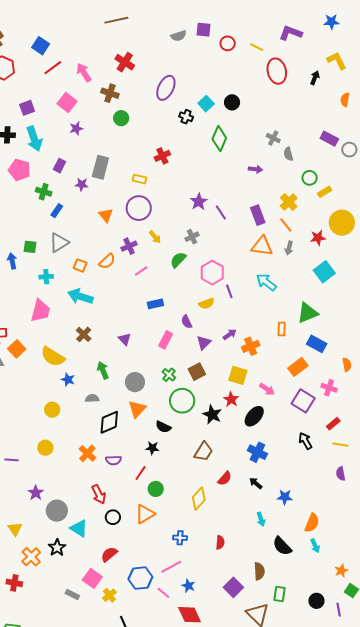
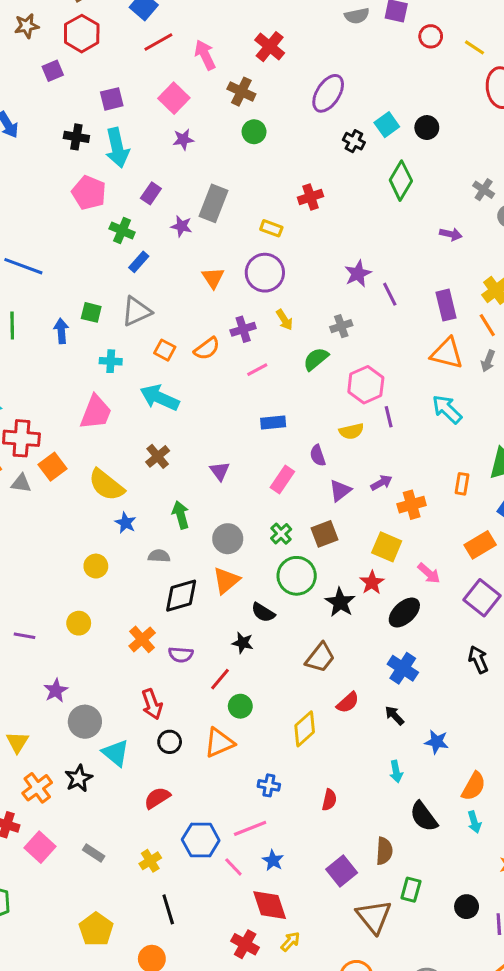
pink square: (92, 578) -> (40, 847), moved

